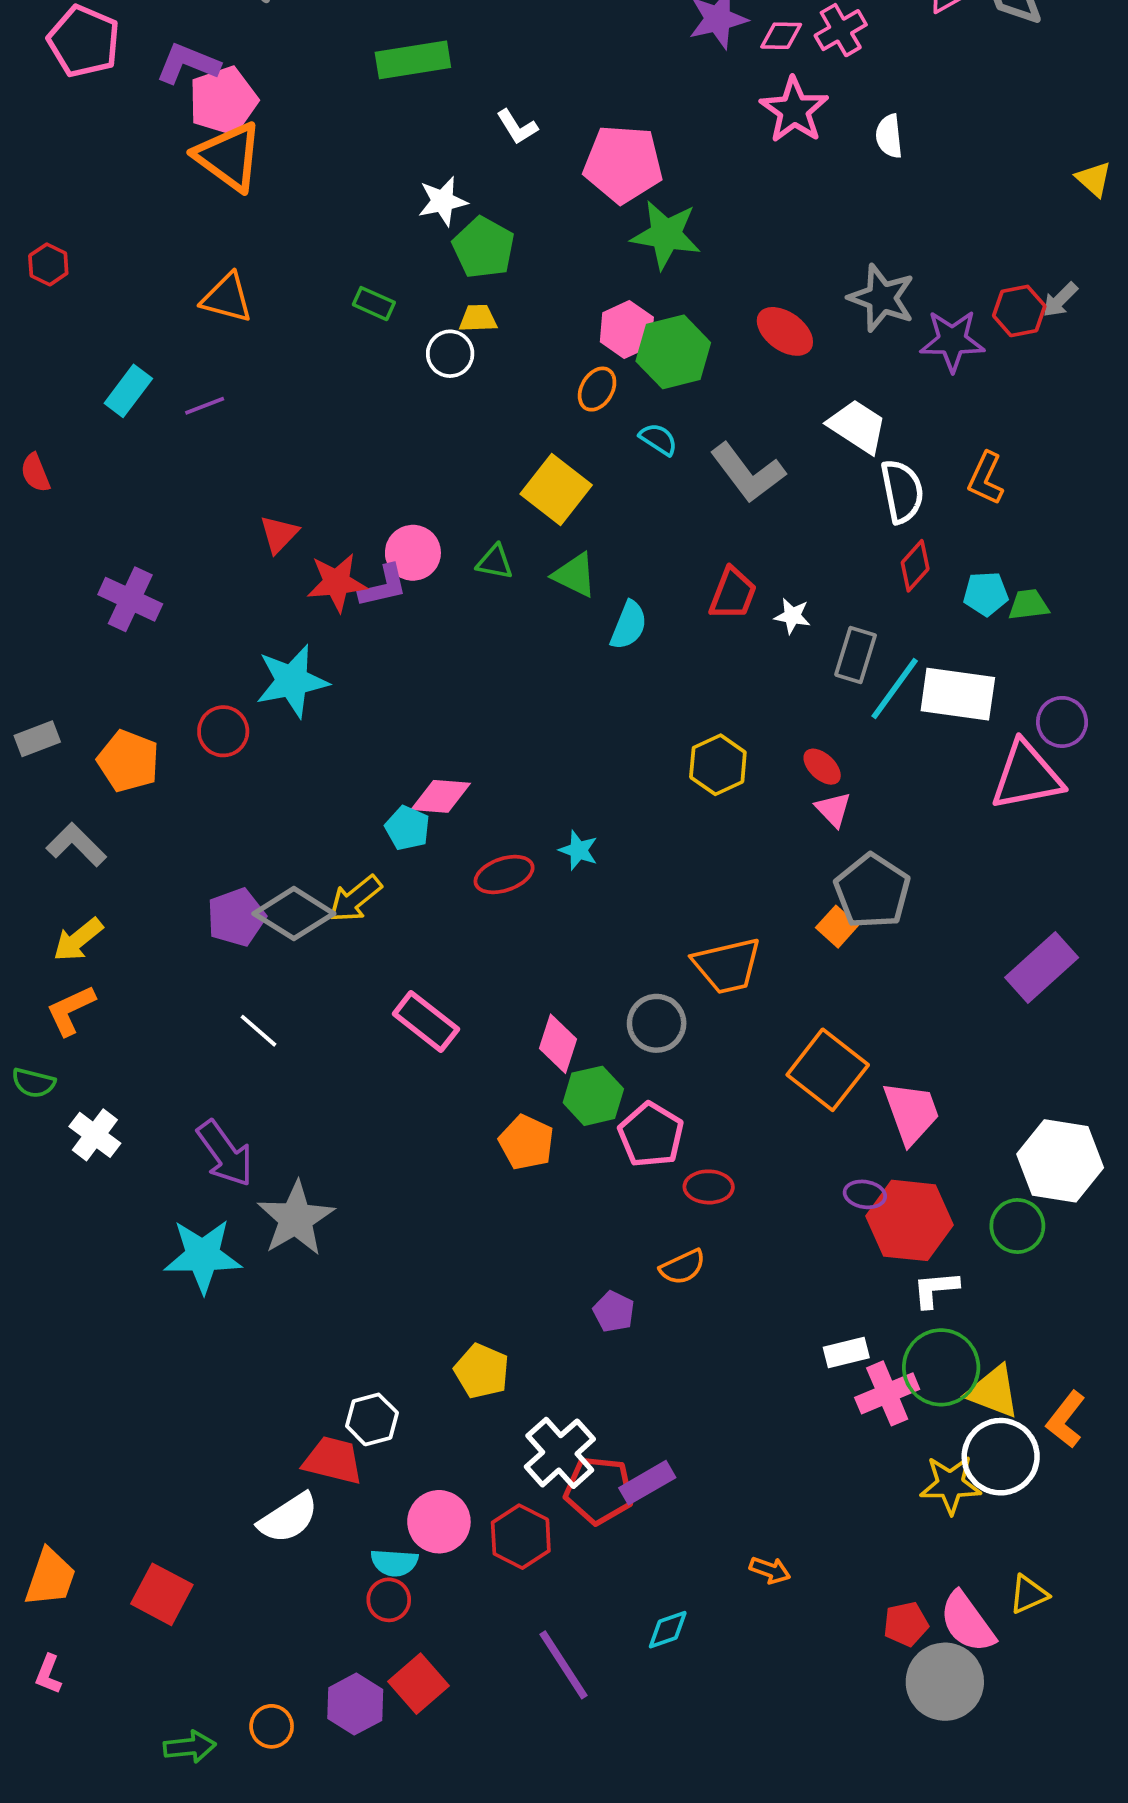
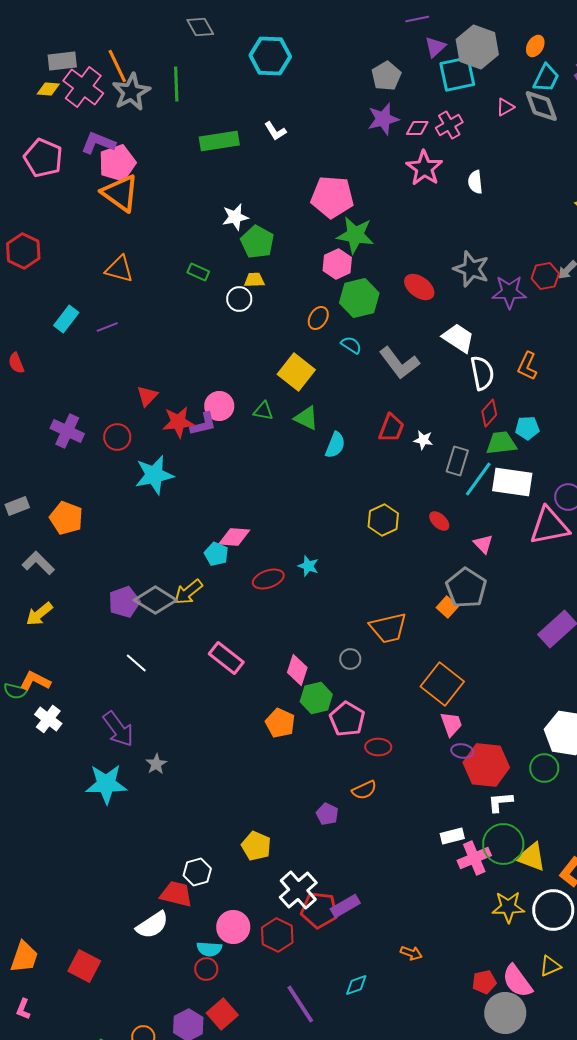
pink pentagon: (84, 41) -> (43, 158), moved
white L-shape: (517, 127) -> (275, 131), moved
red hexagon: (48, 264) -> (23, 251), size x1.6
pink hexagon: (627, 330) -> (337, 264), moved
green trapezoid: (1029, 605) -> (501, 443), moved, size x1.4
red circle: (223, 731) -> (117, 437), moved
pink triangle: (833, 809) -> (483, 544), moved
orange L-shape: (71, 1010) -> (35, 681), moved, turned 52
gray circle: (657, 1023) -> (350, 659), size x0.7
pink trapezoid: (911, 1113) -> (451, 724), moved, size x0.7
gray star: (296, 1219) -> (156, 764), size x0.5
white circle: (1001, 1457) -> (553, 910), moved

